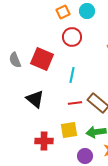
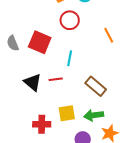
red line: (75, 103) -> (56, 79), moved

